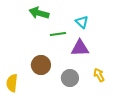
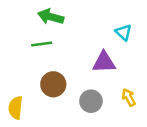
cyan triangle: (82, 22) -> (123, 32), moved
green line: (58, 34) -> (42, 44), moved

